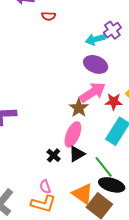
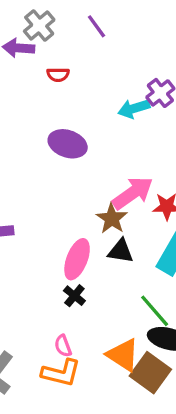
purple ellipse: (96, 64) -> (68, 144), moved
pink ellipse: (73, 134) -> (77, 259), moved
black triangle: (77, 154) -> (121, 251), moved, turned 42

